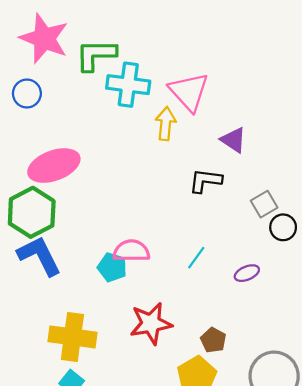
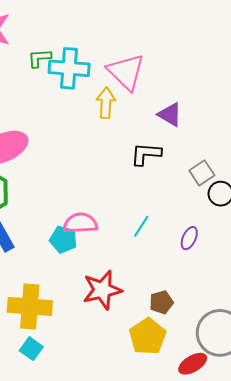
green L-shape: (96, 55) -> (39, 58), moved, size x0.6
purple ellipse: (247, 273) -> (189, 238), turned -40
brown pentagon: (213, 340) -> (161, 302), turned 30

